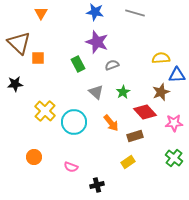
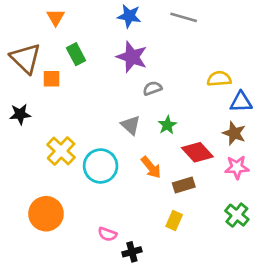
green rectangle: (78, 64) -> (76, 54), moved
brown star: (161, 92) -> (234, 133), moved, turned -30
orange circle: (34, 157) -> (46, 214), size x1.6
yellow rectangle: (128, 162) -> (174, 221), turned -32
pink semicircle: (71, 167) -> (107, 234), moved

